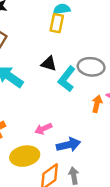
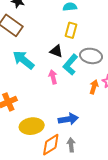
yellow rectangle: (57, 23) -> (71, 30), moved
pink arrow: (43, 129) -> (53, 77), moved, turned 96

